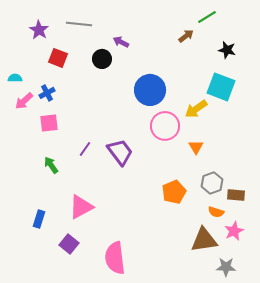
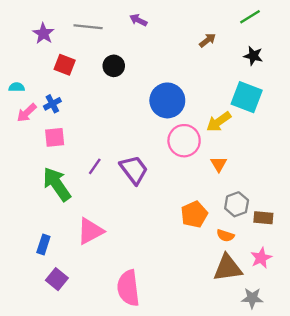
green line: (207, 17) -> (250, 17), moved
purple arrow: (121, 42) -> (138, 20), moved
green arrow: (51, 165) -> (57, 184), size x1.8
orange semicircle: (216, 212) -> (225, 236), moved
purple square: (69, 244) -> (57, 279), moved

